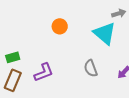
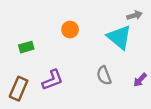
green rectangle: (13, 57) -> (26, 47), moved

